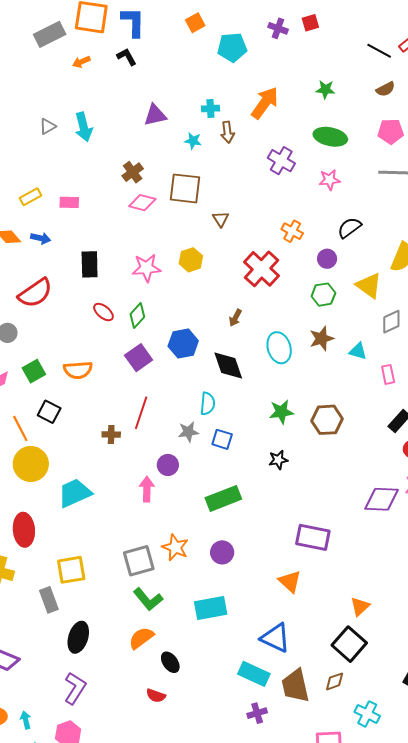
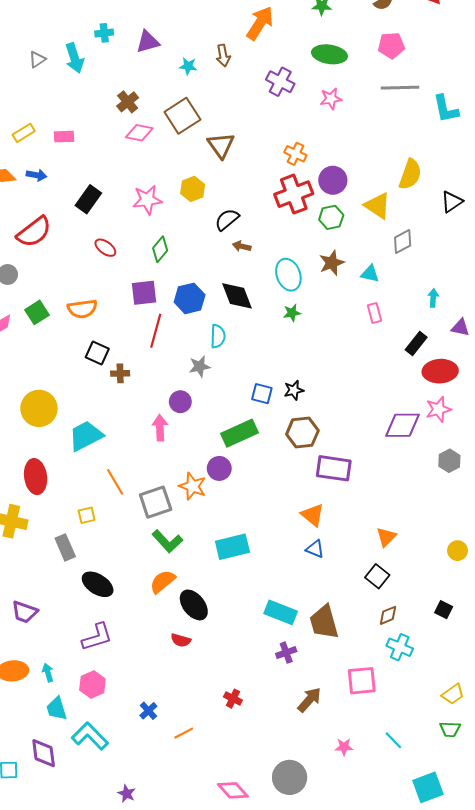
cyan cross: (210, 108) -> (104, 33), moved
brown square: (185, 188) -> (182, 116), turned -36
brown triangle: (221, 219) -> (221, 145), size x1.6
black semicircle: (349, 228) -> (227, 220), moved
purple circle: (327, 259) -> (333, 180), size x1.4
black rectangle: (90, 264) -> (88, 199), turned 40
red cross: (262, 269) -> (294, 194), moved, turned 30
green diamond: (137, 316) -> (160, 249), moved
brown arrow: (235, 318) -> (242, 246), turned 78
blue hexagon: (183, 344) -> (190, 298), moved
purple square: (139, 358) -> (144, 293), turned 32
pink rectangle: (388, 374) -> (375, 313), moved
black square: (49, 412) -> (97, 353), moved
green star: (281, 412) -> (292, 313), moved, size x0.7
red line: (141, 413) -> (156, 331), moved
brown hexagon: (327, 420) -> (302, 432), moved
orange line: (20, 429) -> (115, 482), moved
blue square: (222, 439) -> (262, 394), moved
purple circle: (222, 552) -> (219, 468), moved
yellow square: (71, 570) -> (87, 515), size x0.6
black ellipse: (78, 637) -> (98, 584), turned -72
blue triangle: (275, 638) -> (315, 549), moved, size x0.6
black square: (349, 644) -> (377, 576), size x0.7
black ellipse: (170, 662) -> (194, 605), size x1.4
brown diamond: (335, 681) -> (388, 615), moved
purple L-shape: (75, 688) -> (97, 637), turned 44

